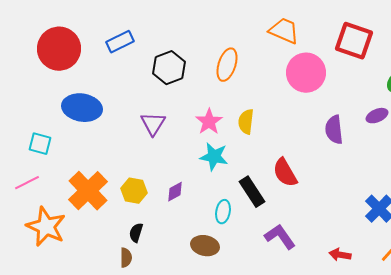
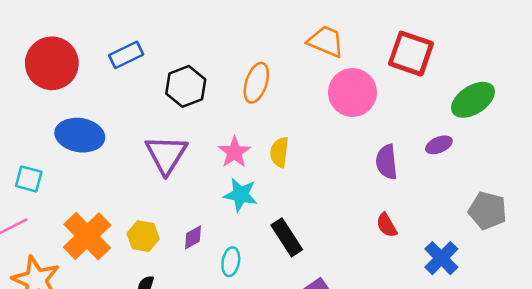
purple triangle: (153, 124) -> (166, 155), size x1.4
red semicircle: (285, 173) -> (387, 225), moved, size x0.7
cyan ellipse: (223, 212) -> (231, 262), moved

